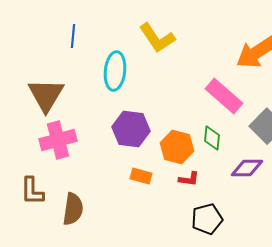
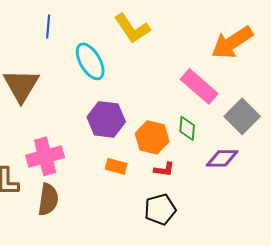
cyan ellipse: (115, 71) -> (90, 61), turned -36
pink cross: (58, 140) -> (45, 156), moved
black pentagon: (207, 219) -> (160, 209), moved

